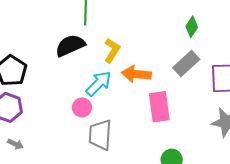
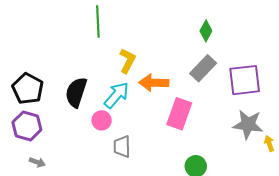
black semicircle: (70, 46) -> (76, 92), moved, turned -44
pink rectangle: (159, 107) -> (179, 114), turned 32
gray trapezoid: (100, 135) -> (122, 147), size x0.7

